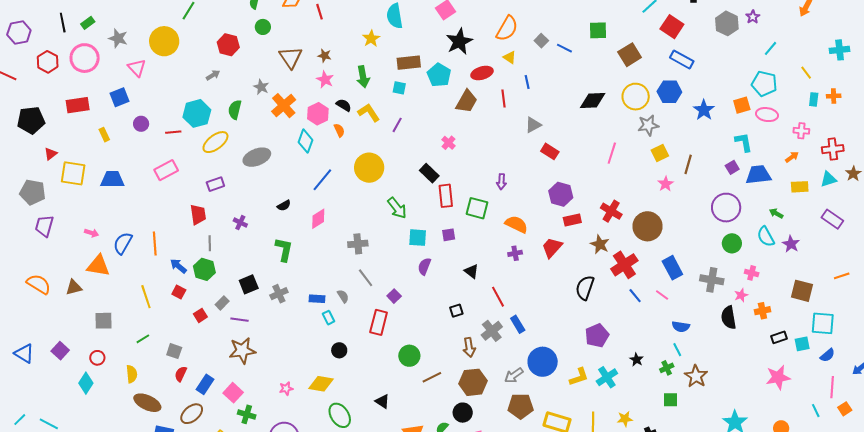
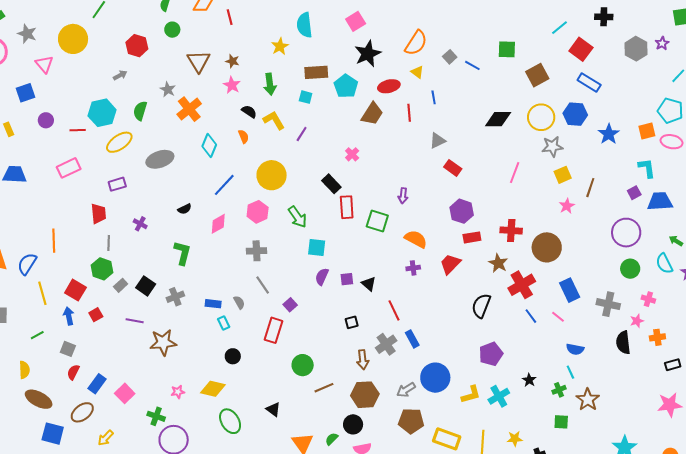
pink hexagon: (318, 114) -> (258, 212), moved
red cross: (611, 211) -> (511, 231), turned -30
purple square: (449, 235) -> (347, 279), moved
blue semicircle: (123, 243) -> (27, 264), moved
blue arrow: (178, 266) -> (69, 316), moved, turned 36
black square: (249, 284) -> (146, 286), turned -36
red square: (179, 292) -> (75, 290), size x1.5
gray rectangle: (222, 303) -> (121, 285), moved
brown star: (242, 351) -> (163, 342), moved
green cross: (247, 414) -> (156, 416), moved

